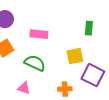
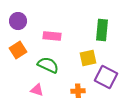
green rectangle: (89, 28) -> (102, 30), size x1.5

